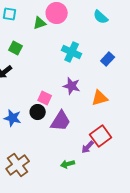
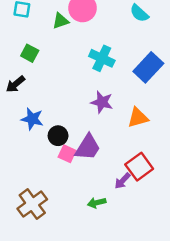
blue rectangle: (108, 59) -> (148, 67), size x1.6
pink square: (45, 98) -> (67, 154), moved
blue star: (13, 118) -> (32, 119), moved

